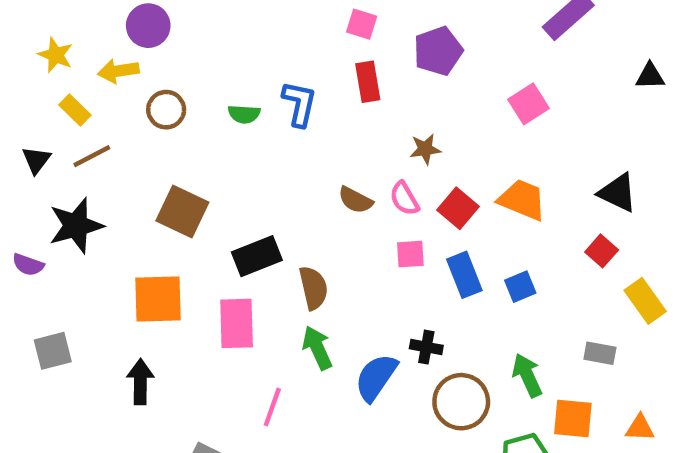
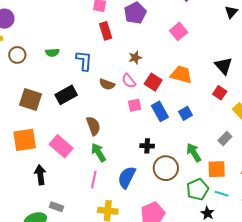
black triangle: (650, 76) -> (231, 12), turned -40
blue L-shape: (299, 104) -> (84, 61), moved
black triangle: (618, 193) -> (224, 66), turned 30
black rectangle: (257, 256) -> (66, 95), moved
pink rectangle: (237, 323) -> (61, 146), turned -40
gray rectangle: (600, 353) -> (225, 139), turned -48
blue semicircle: (376, 377) -> (127, 177), moved
black arrow: (140, 382) -> (40, 175), moved
pink line: (272, 407) -> (94, 180), moved

